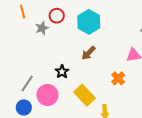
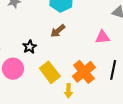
orange cross: (118, 78) -> (84, 72), moved, size x1.6

